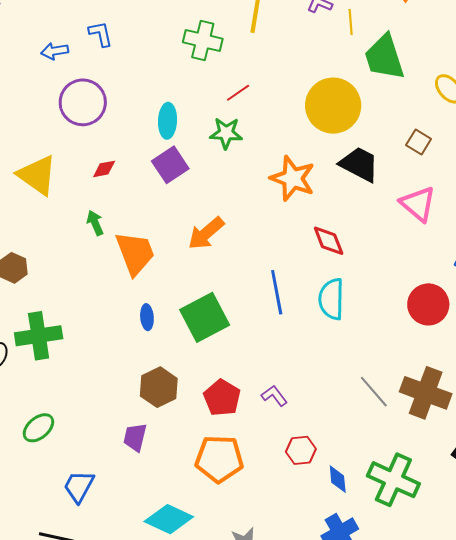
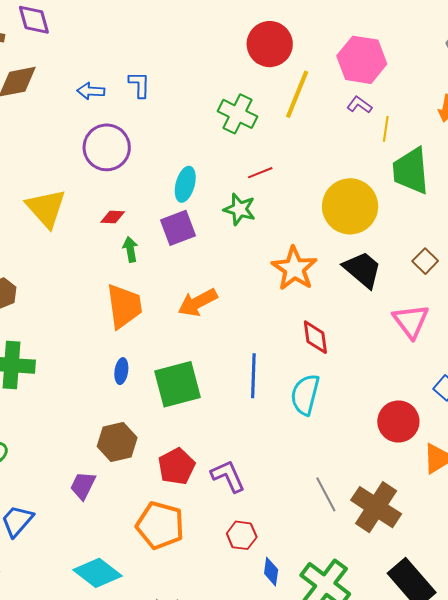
green arrow: (95, 223) -> (130, 249), moved
purple L-shape: (274, 396) -> (228, 476), size x1.4

